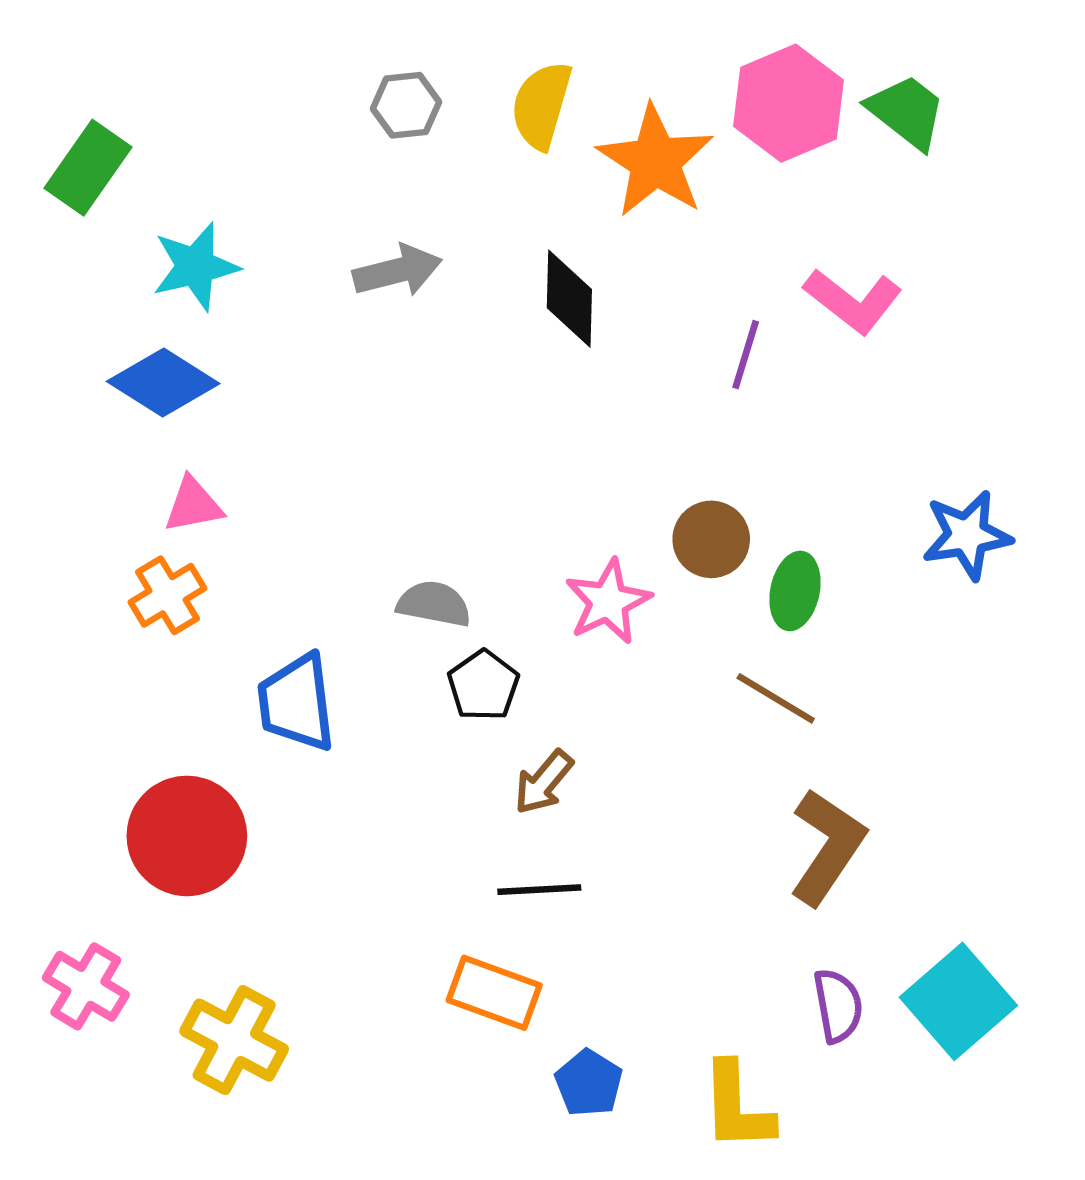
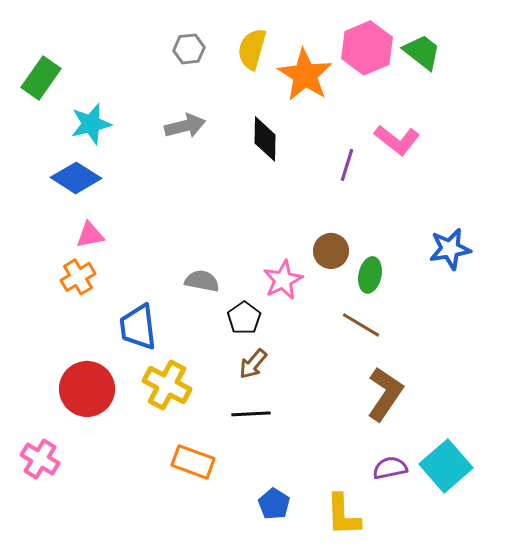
black pentagon: (483, 685) -> (244, 318), moved
orange rectangle: (494, 993) -> (193, 462), moved
purple semicircle: (838, 1006) -> (390, 468), turned -92
yellow cross: (234, 1040) -> (167, 385), moved

